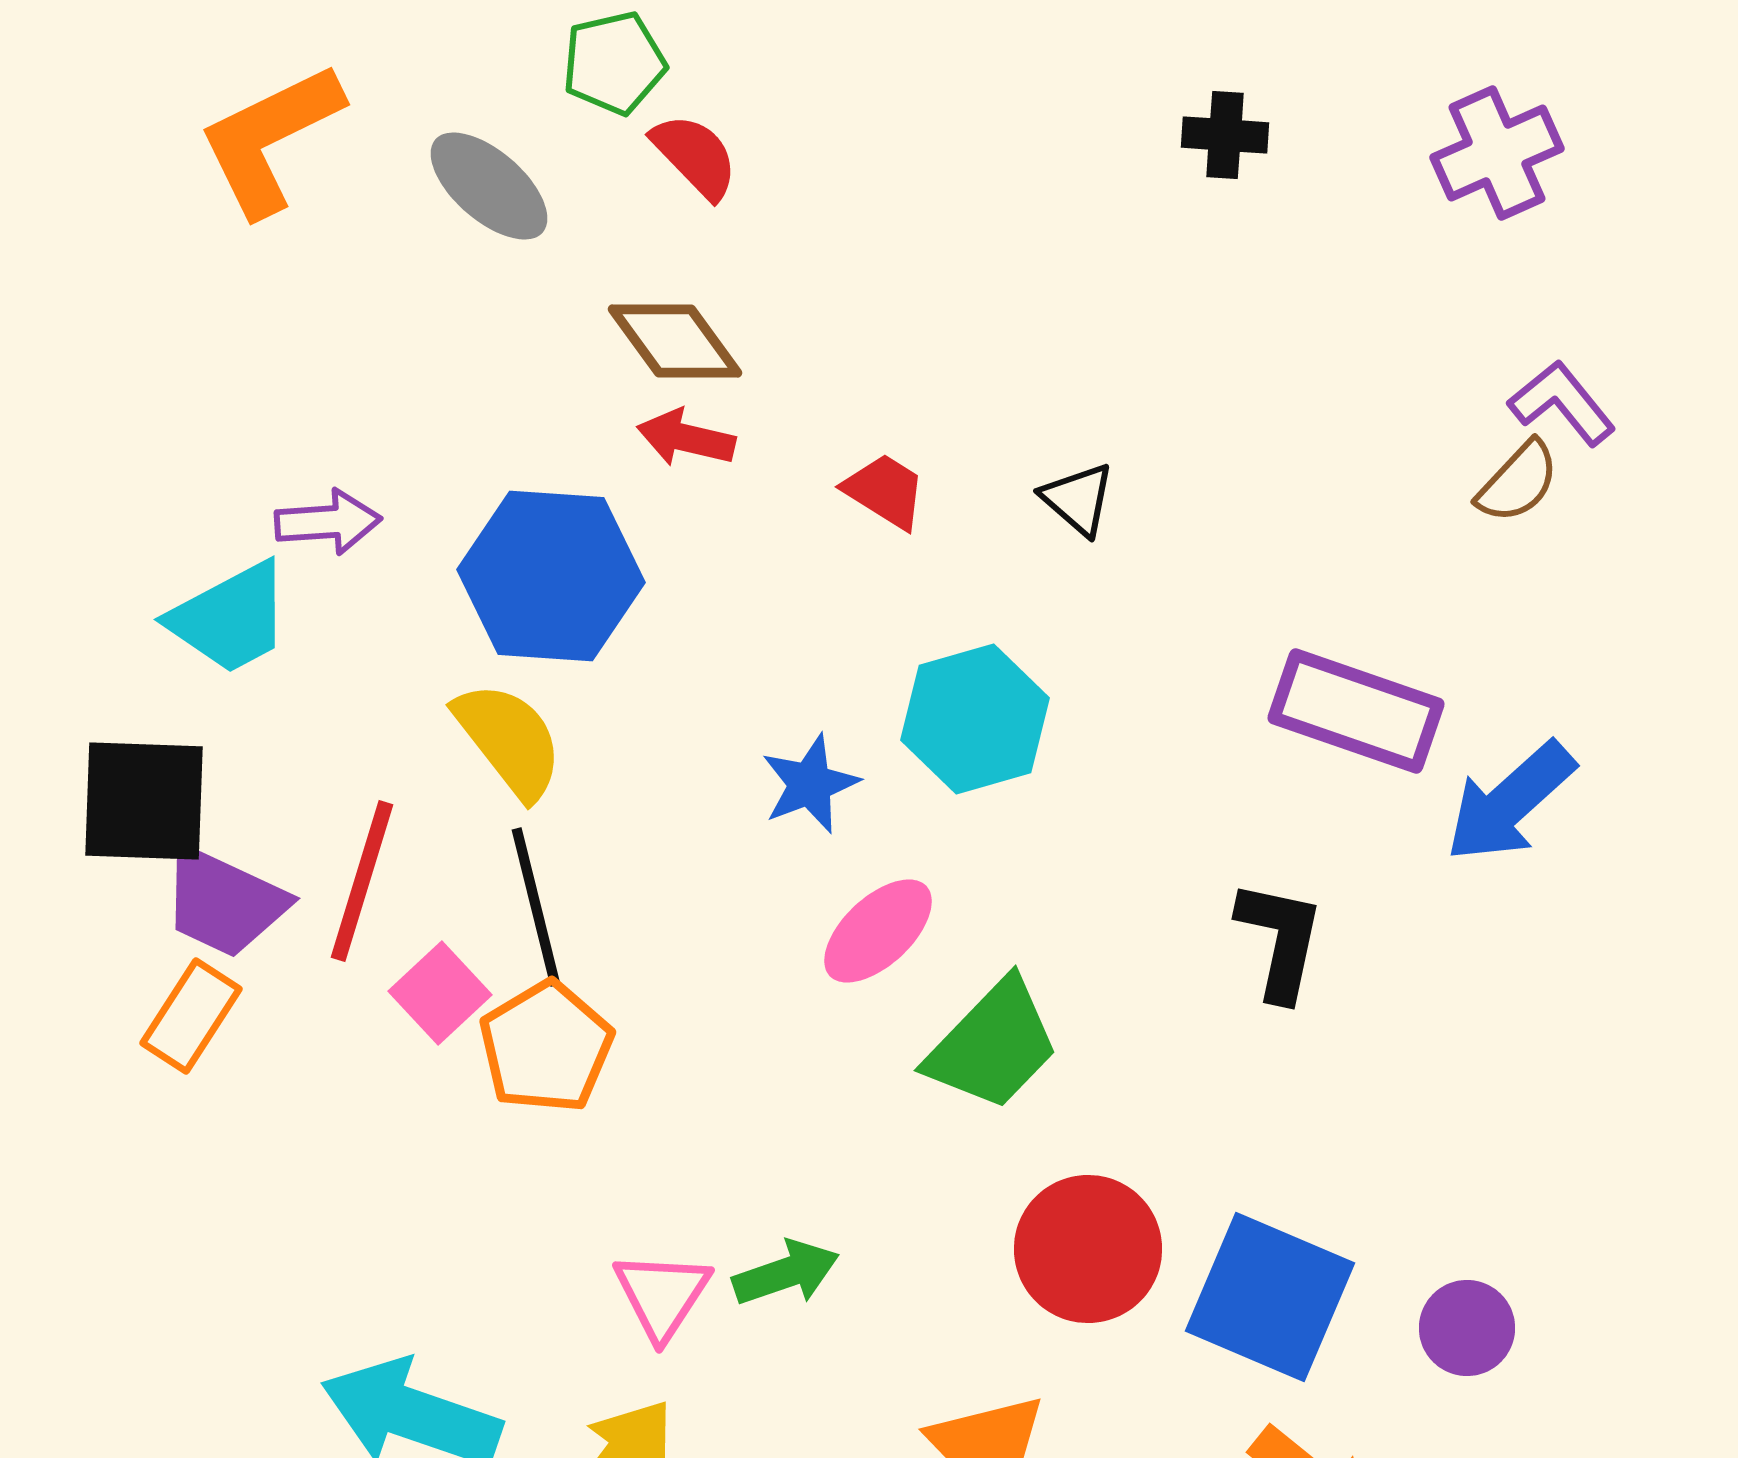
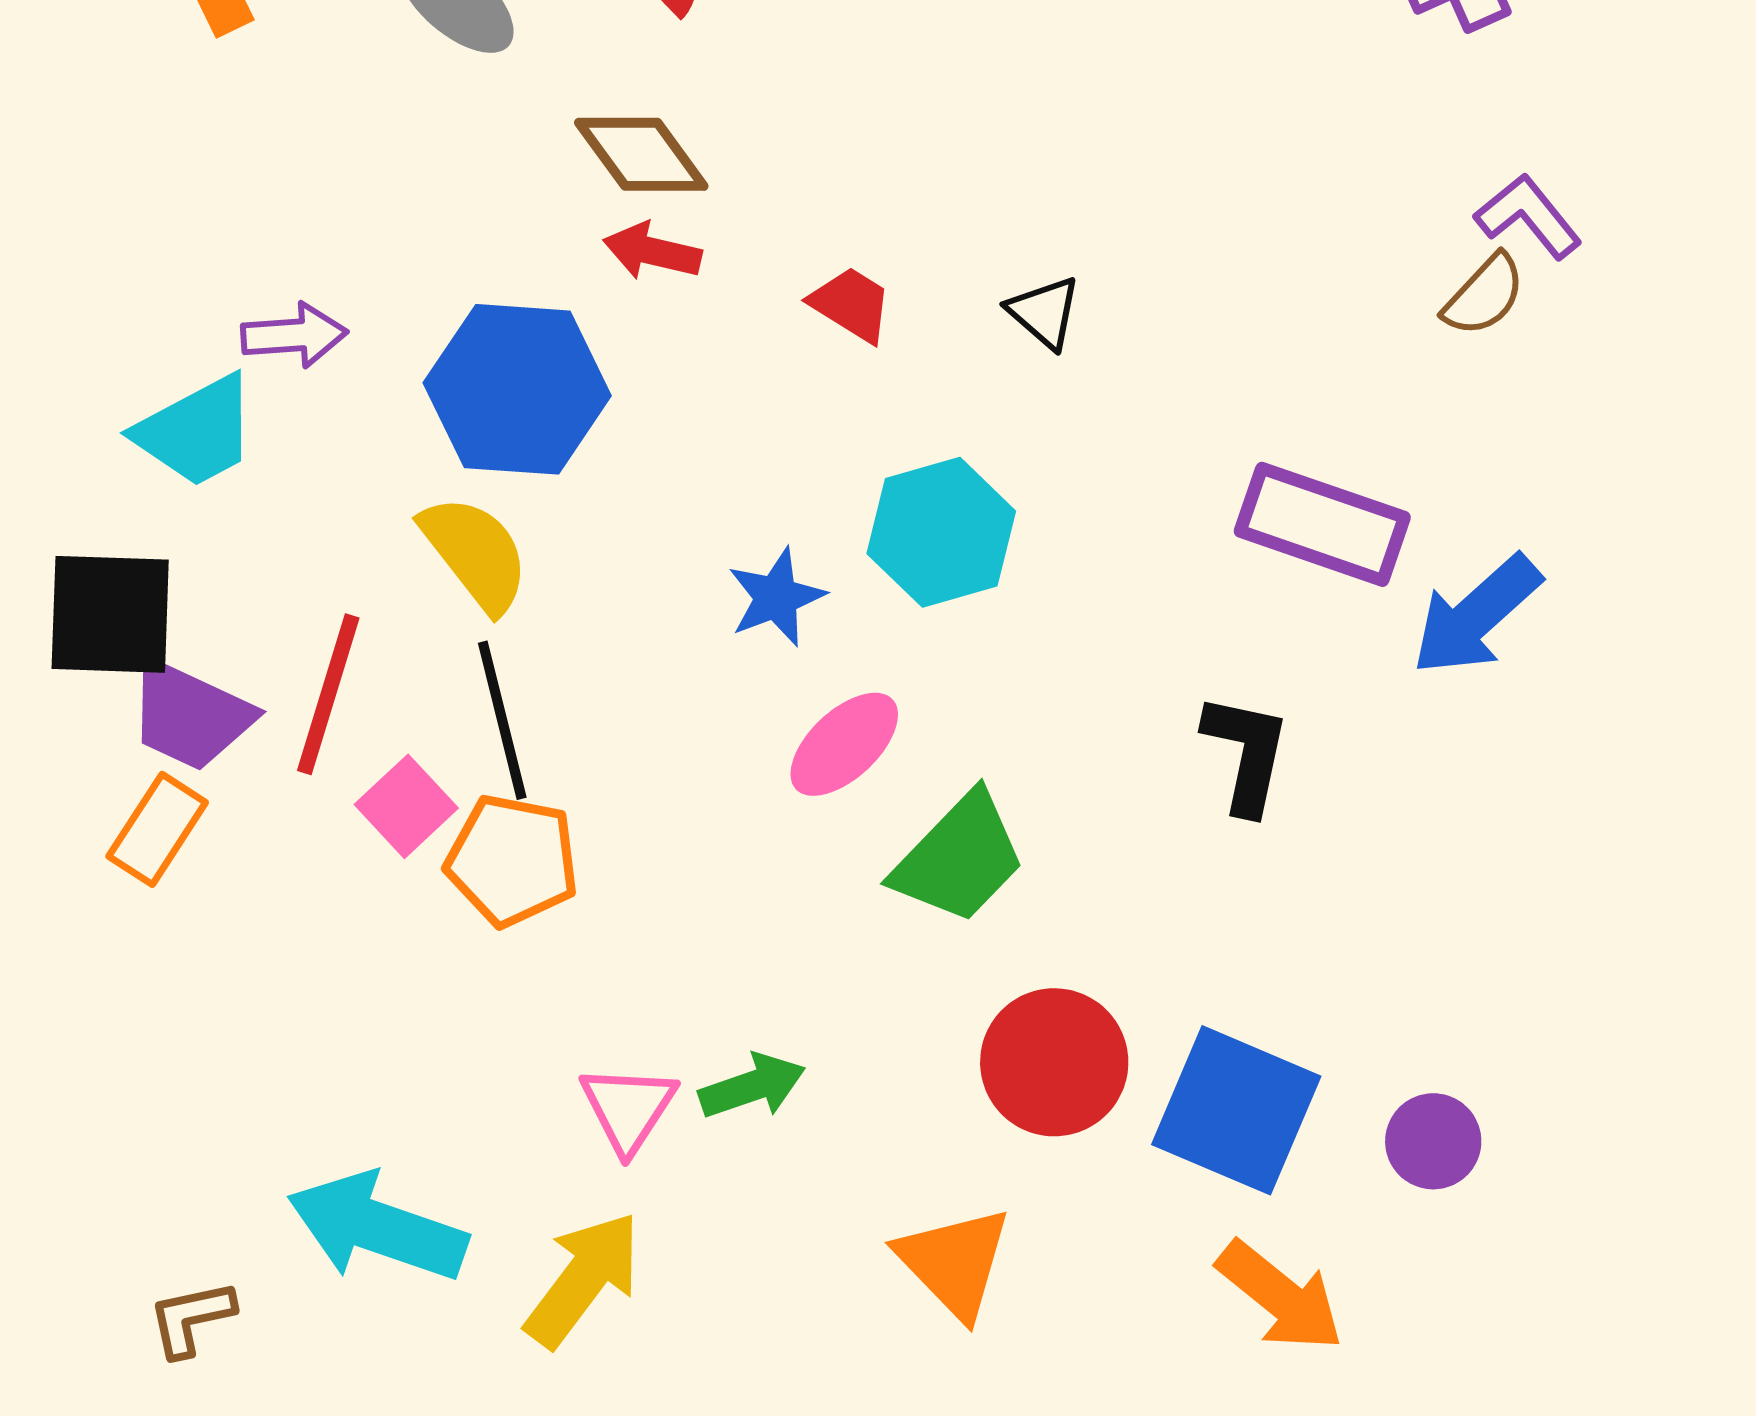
orange pentagon: (546, 1047) -> (512, 860), turned -30

